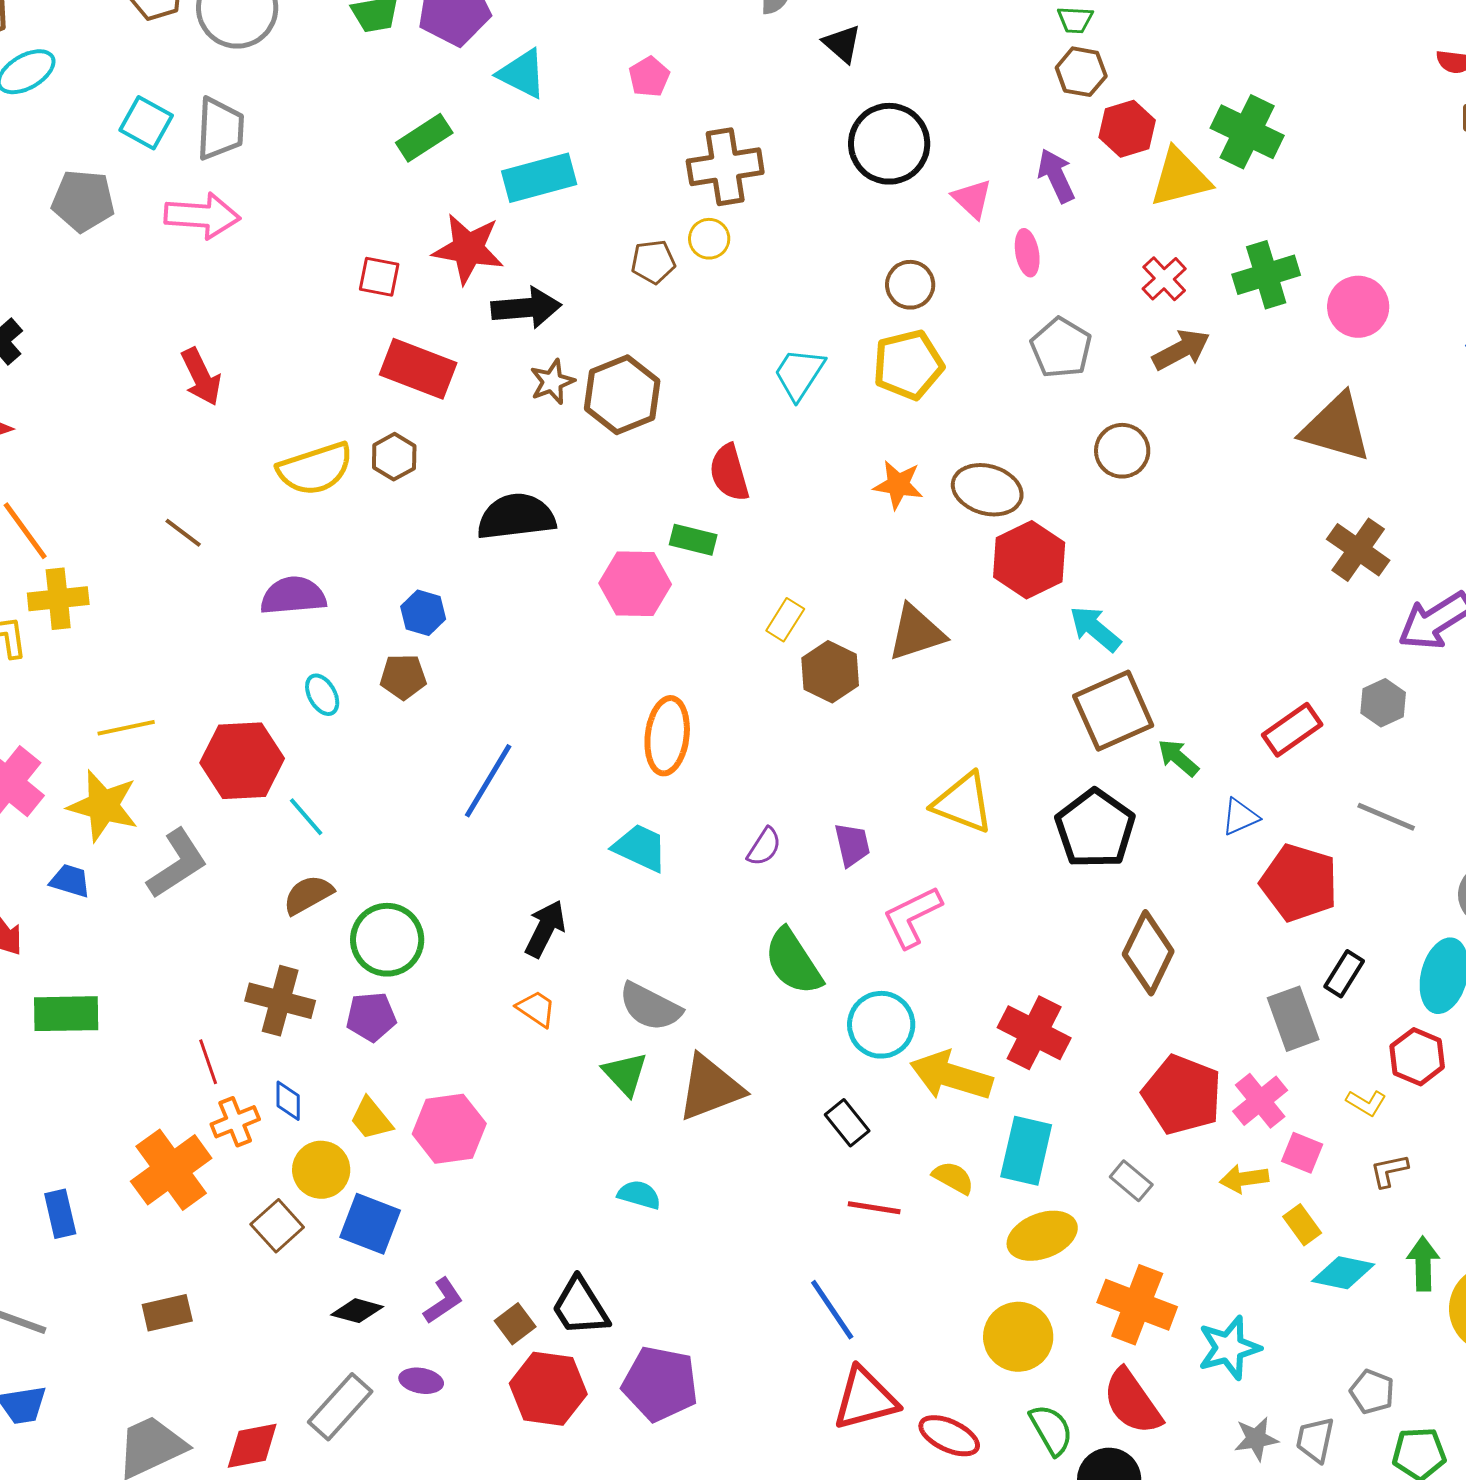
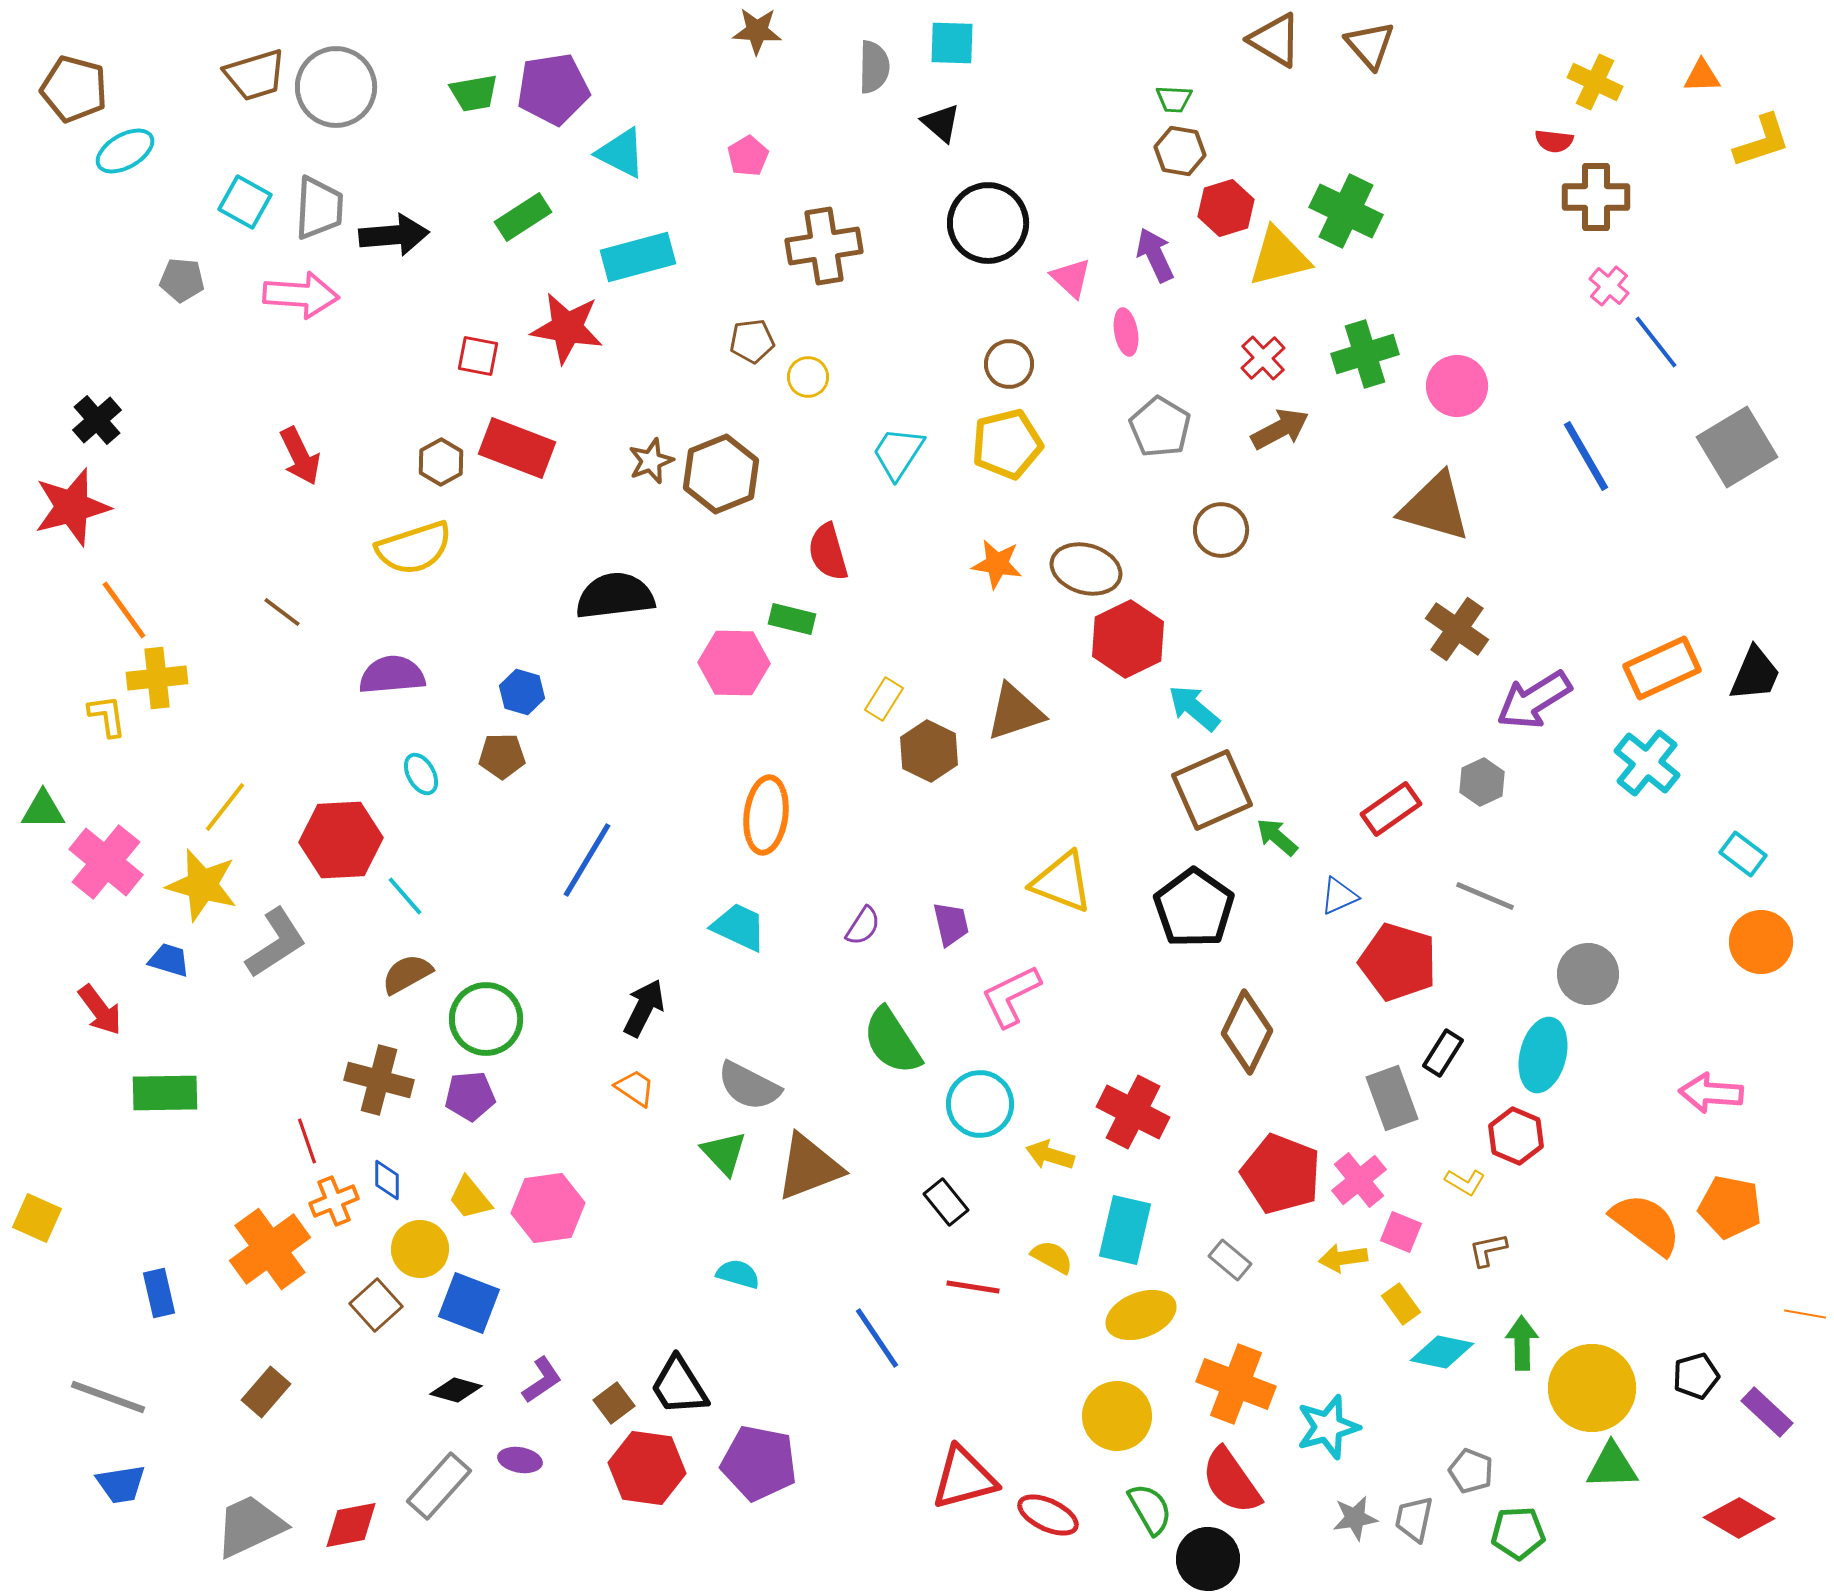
gray pentagon: (83, 201) -> (182, 280), size x0.7
yellow circle: (709, 239) -> (808, 377), moved
black arrow: (526, 308) -> (394, 235), moved
brown hexagon: (394, 457) -> (441, 462), moved
yellow line: (126, 728) -> (225, 807), turned -40
yellow arrow: (951, 1076) -> (1050, 1155), size x0.6
blue line: (832, 1310) -> (877, 1338), moved
brown rectangle: (167, 1313) -> (266, 1392), turned -36

